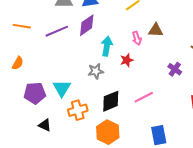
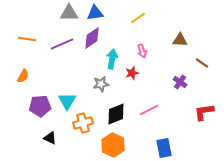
brown triangle: (156, 30) -> (180, 40), moved

